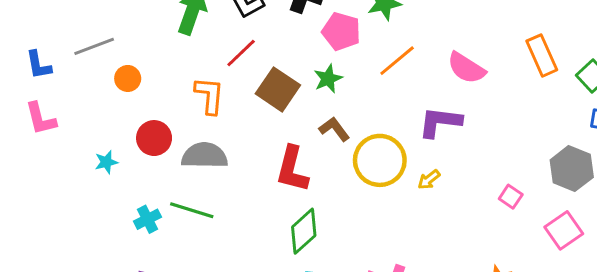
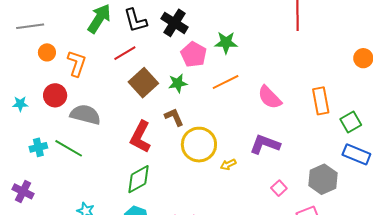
orange L-shape: (210, 95) -> (77, 63), moved
purple L-shape: (440, 122) -> (265, 144), moved

